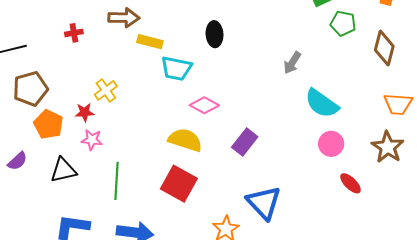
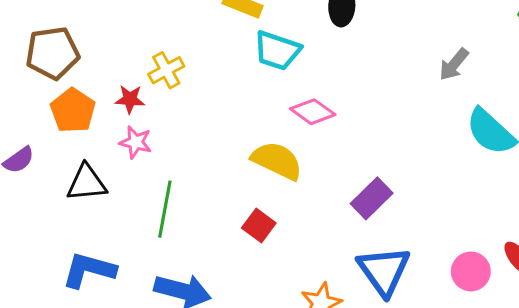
purple rectangle: (245, 142) -> (372, 198), moved
pink circle: (331, 144) -> (471, 271), moved
red square: (179, 184) -> (259, 226), size x0.6

